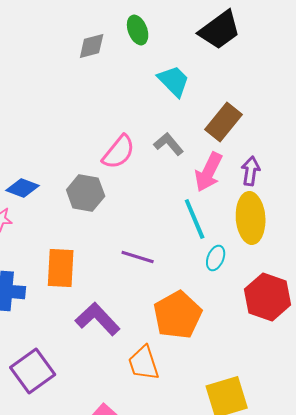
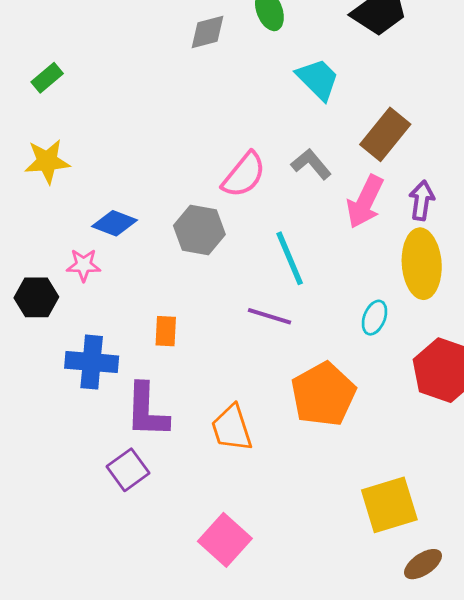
cyan line: (195, 219) -> (290, 258), moved
orange rectangle: (61, 268) -> (166, 331), size x0.6
purple L-shape: (98, 319) -> (147, 411), moved, turned -135
orange trapezoid: (144, 363) -> (232, 428), moved
purple square: (33, 371) -> (128, 470), size x0.7

